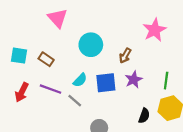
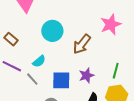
brown arrow: (125, 56) -> (82, 44), size x1.5
purple star: (134, 80) -> (86, 75), moved
blue square: (106, 83) -> (61, 80), moved

